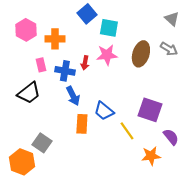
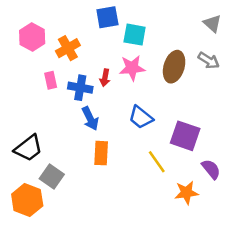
blue square: (87, 14) -> (107, 17), turned 30
orange cross: (55, 39) -> (68, 48), turned -30
black trapezoid: (29, 93) -> (28, 148), moved
blue trapezoid: (104, 111) -> (141, 117), moved

